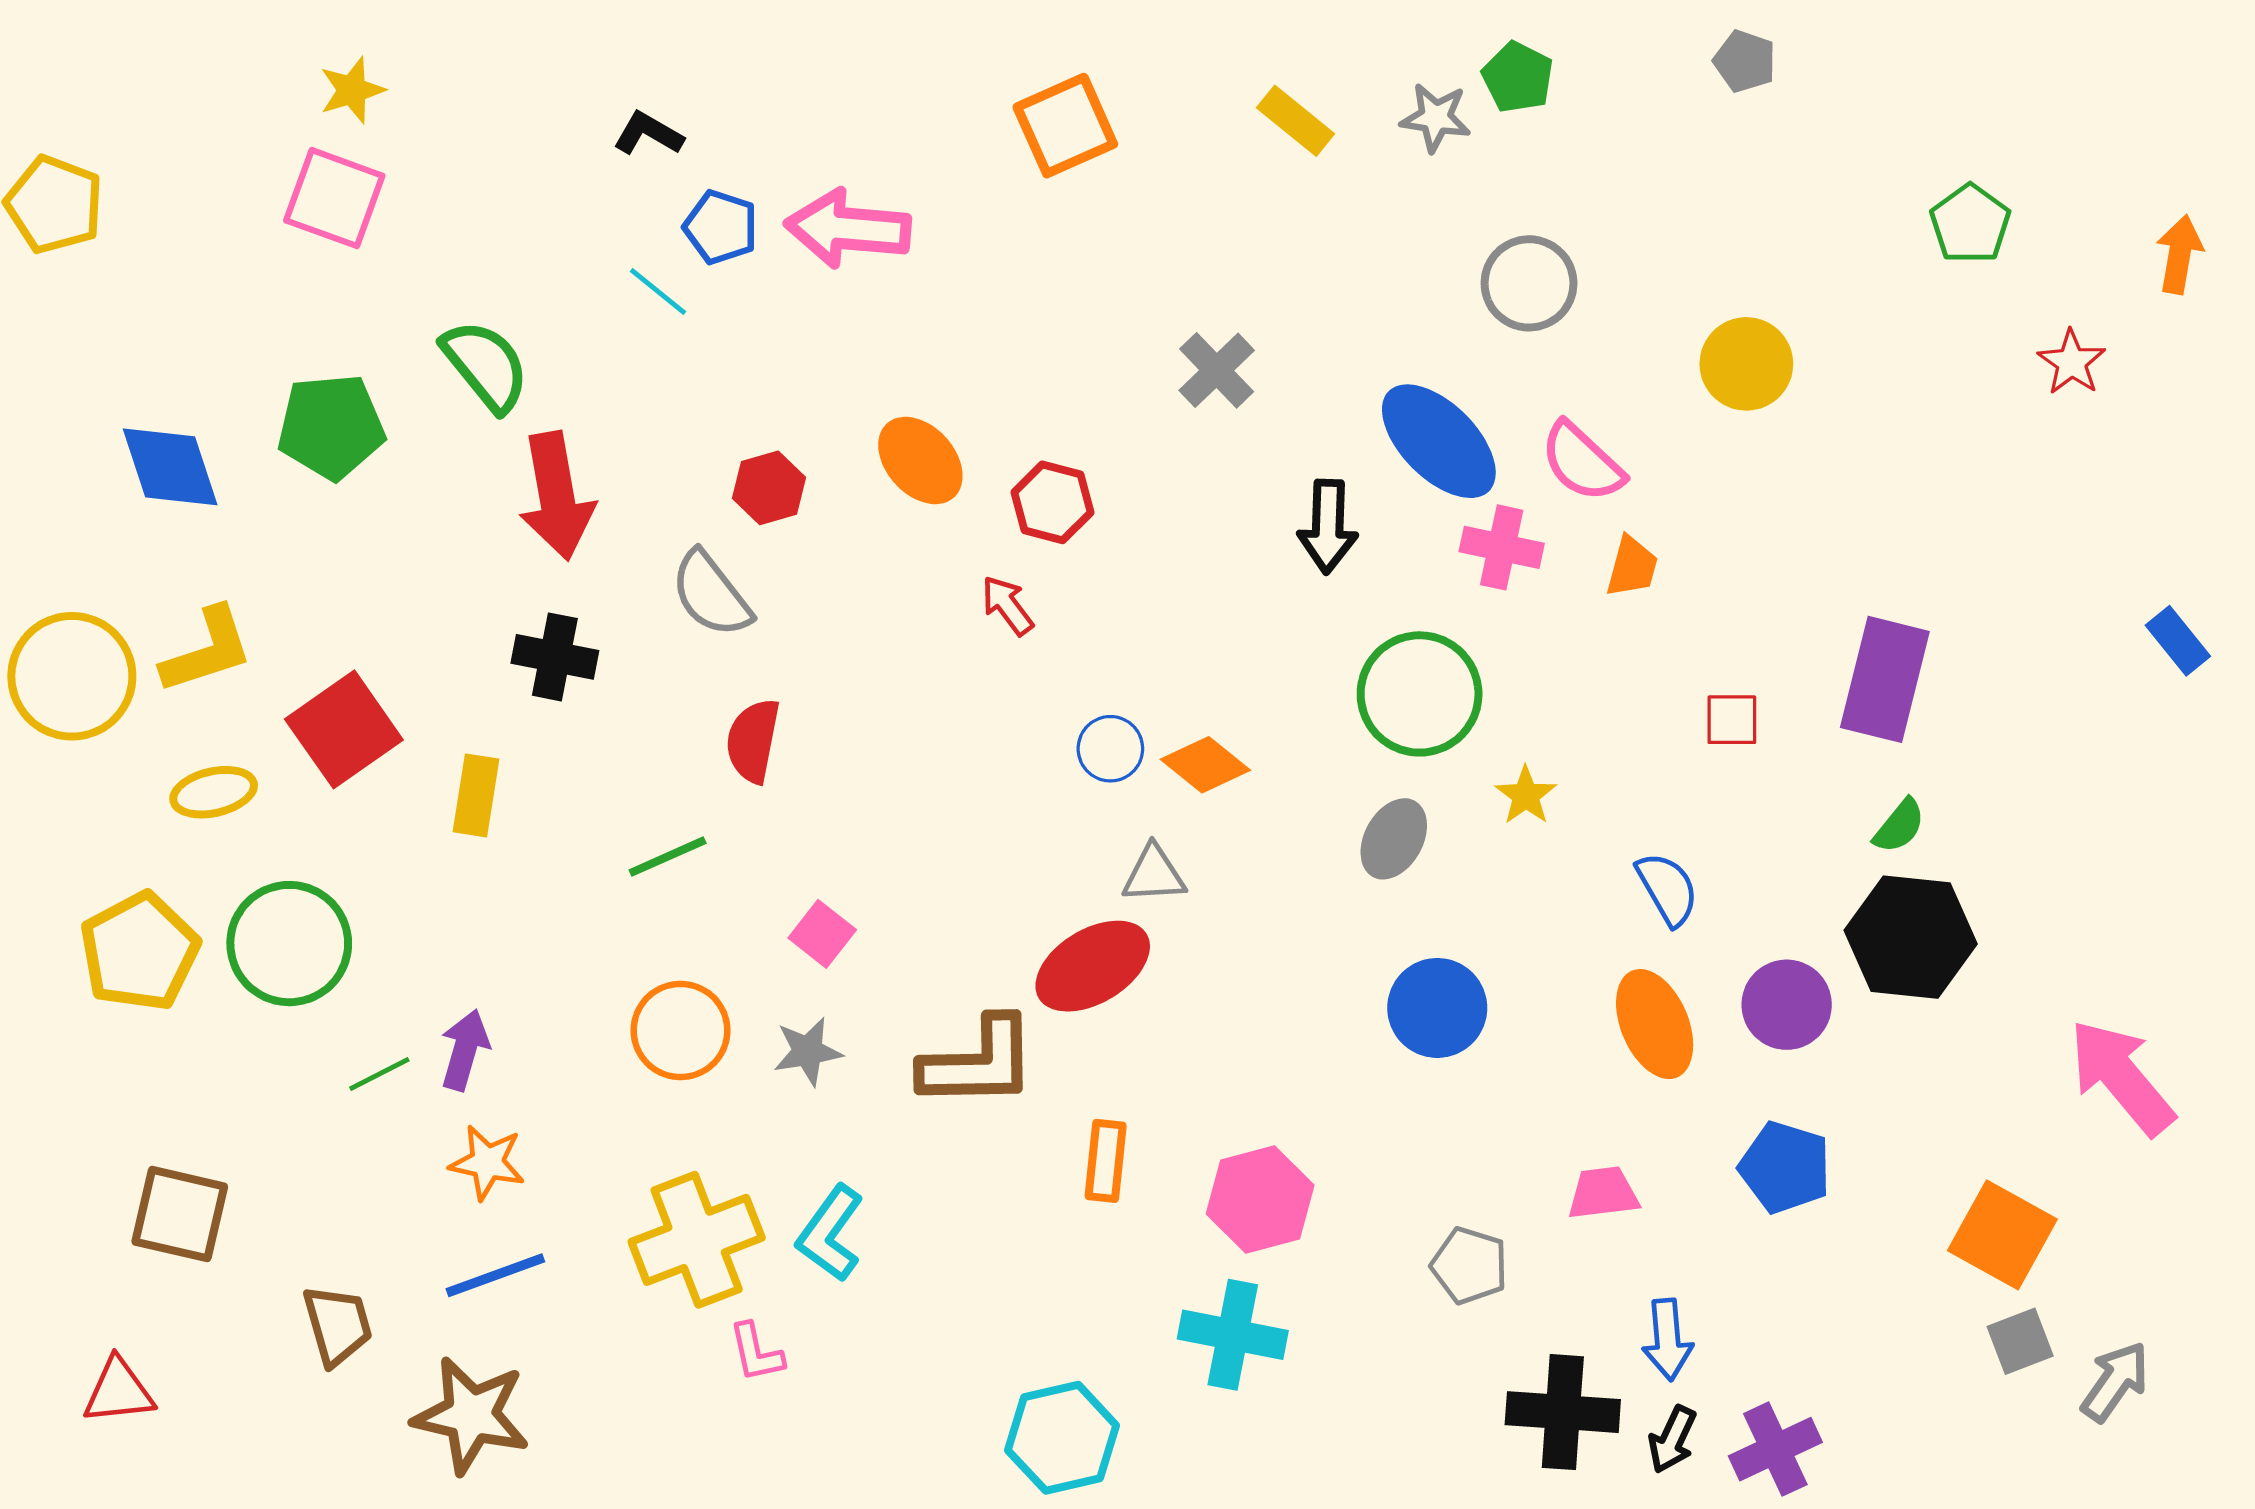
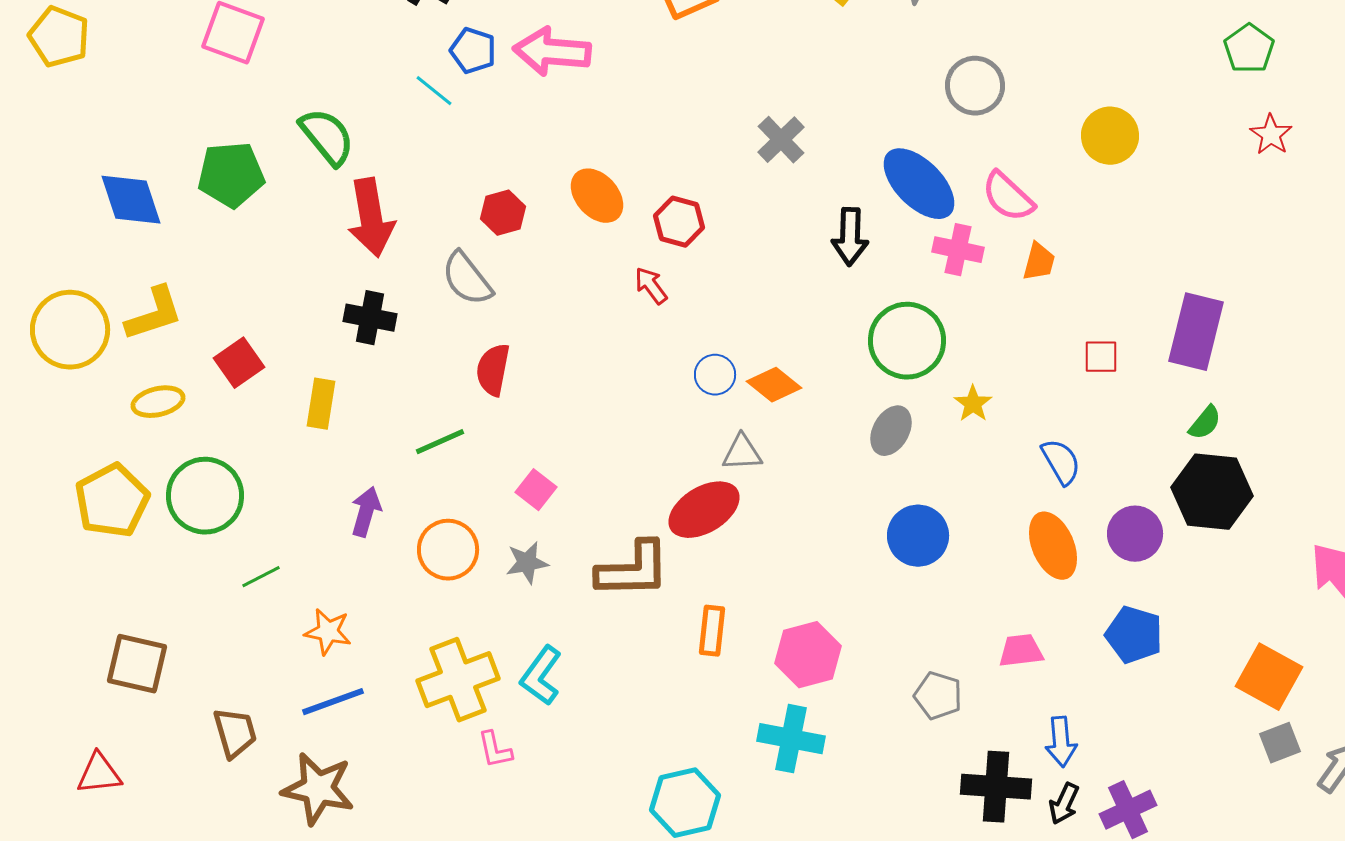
red star: (2072, 362) -> (1271, 135), moved
red square: (344, 729) -> (239, 363), size x0.7
purple arrow: (465, 1050) -> (366, 512), moved

